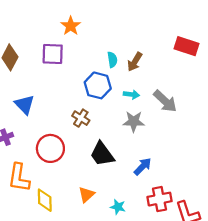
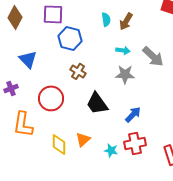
blue hexagon: (98, 85) -> (70, 38), moved
red cross: (160, 199) -> (135, 143), moved
yellow diamond: (45, 200) -> (59, 144), moved

